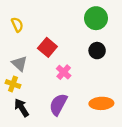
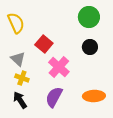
yellow semicircle: (17, 25) -> (16, 23), size x1.5
pink cross: (64, 72) -> (59, 67), size x1.5
yellow cross: (13, 84) -> (22, 78), moved

